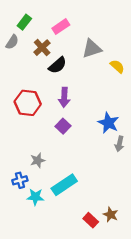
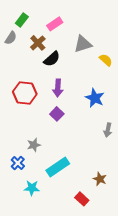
blue star: (108, 123) -> (95, 98), moved
blue cross: (20, 180) -> (18, 163), turned -32
cyan star: (35, 197) -> (32, 188), moved
brown star: (111, 215) -> (100, 179), moved

